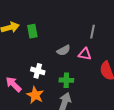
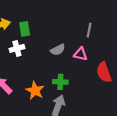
white cross: (38, 71) -> (17, 48), moved, turned -32
orange star: (35, 95) -> (35, 91), moved

